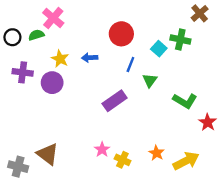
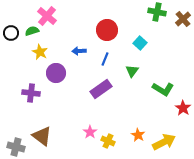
brown cross: (200, 13) -> (183, 19), moved
green cross: (180, 40) -> (157, 12), moved
yellow star: (60, 59) -> (40, 52), moved
blue line: (130, 64) -> (105, 59), moved
purple cross: (23, 72) -> (31, 93), moved
purple circle: (52, 83) -> (56, 73), moved

